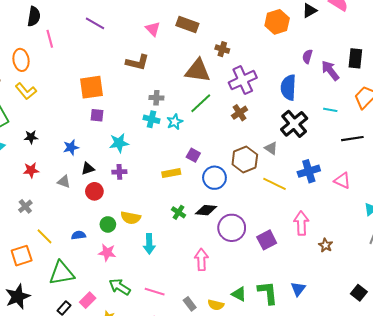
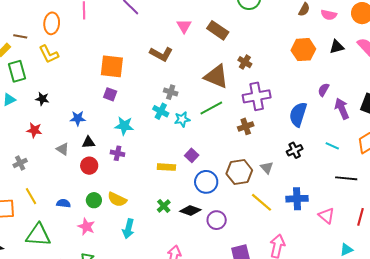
black cross: (294, 124) -> (295, 150), size x0.6
purple circle: (232, 228) -> (217, 220), moved, size x0.7

